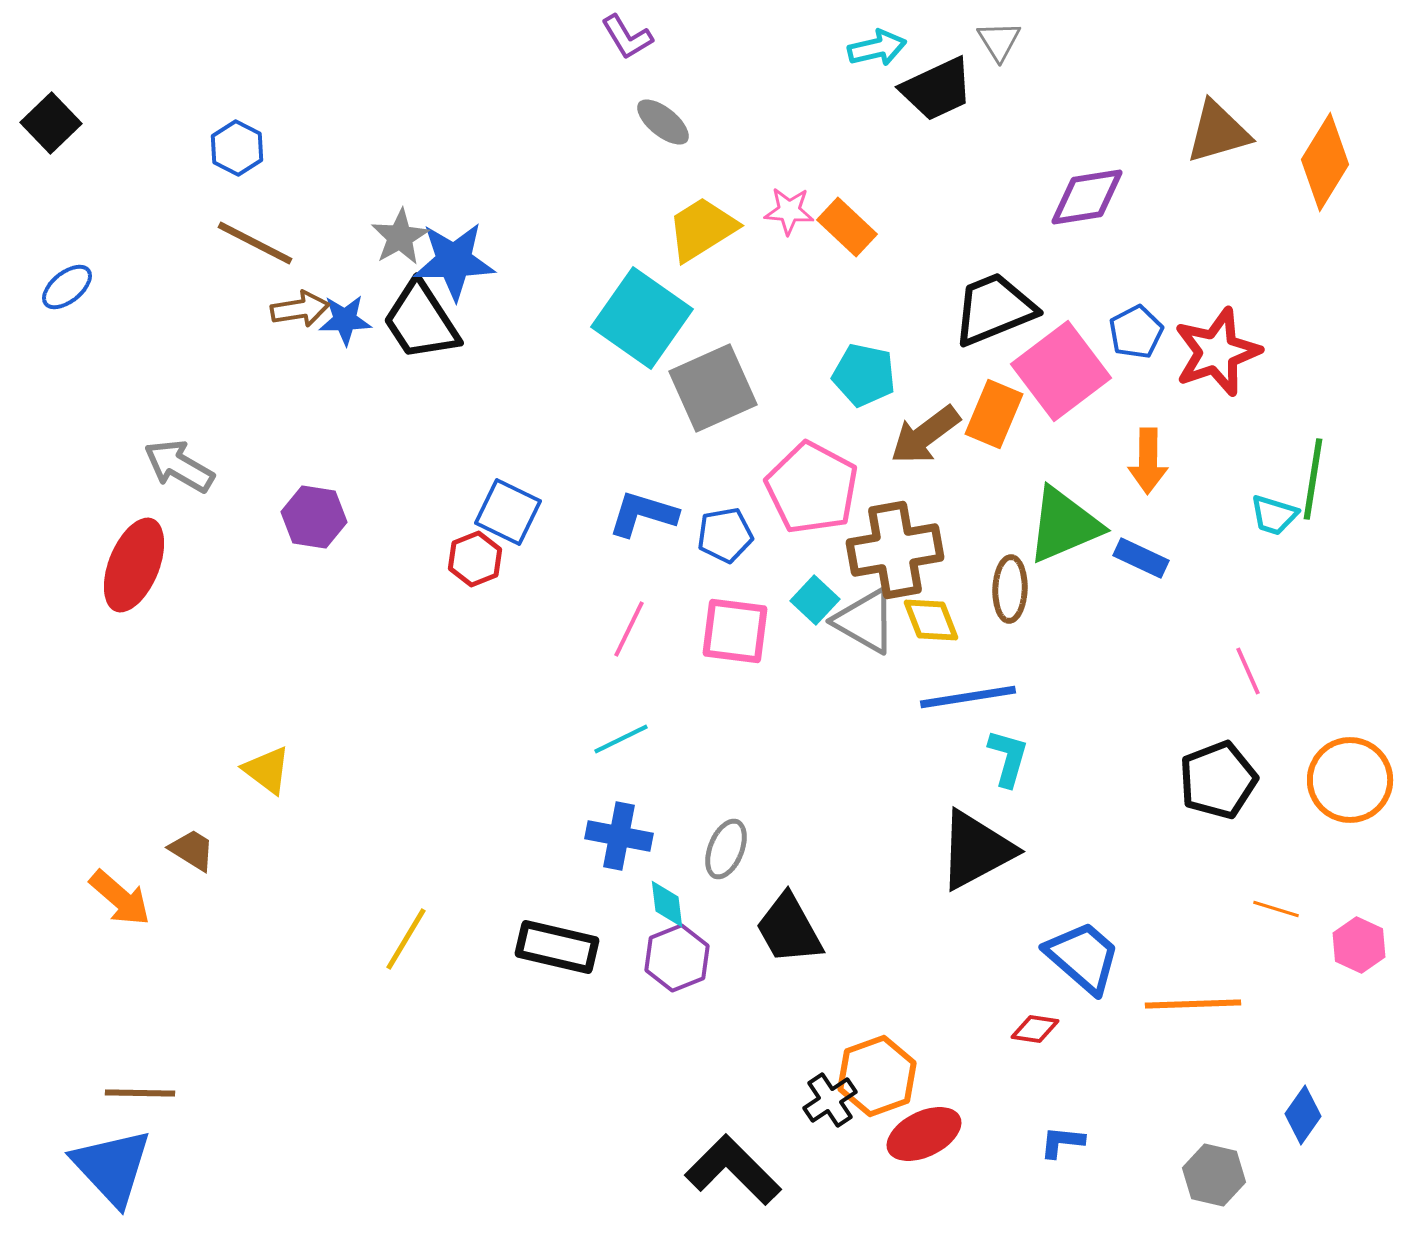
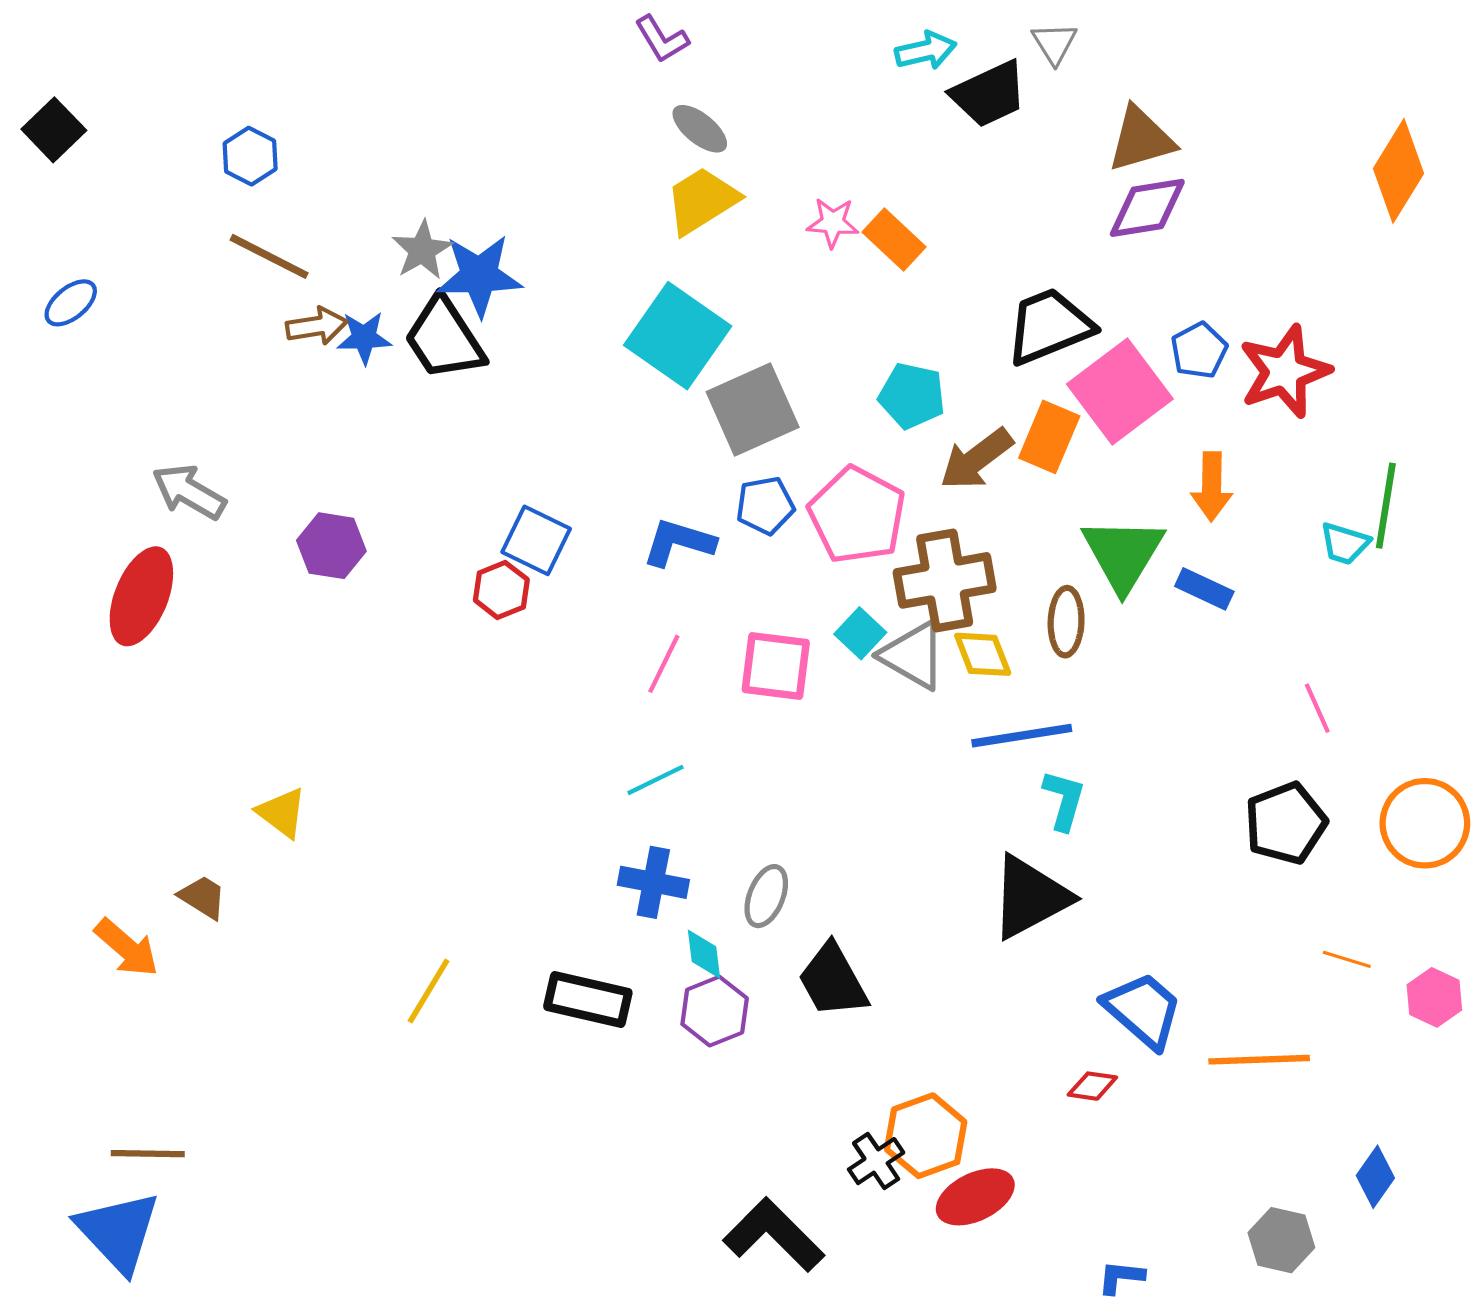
brown triangle: (1218, 132) -> (1141, 139), moved
yellow trapezoid: (702, 229) -> (702, 200), moved
green triangle: (1064, 525) -> (1123, 554), turned -36
blue pentagon: (725, 535) -> (765, 506), moved
blue L-shape: (1062, 1142) -> (1121, 1277), moved

